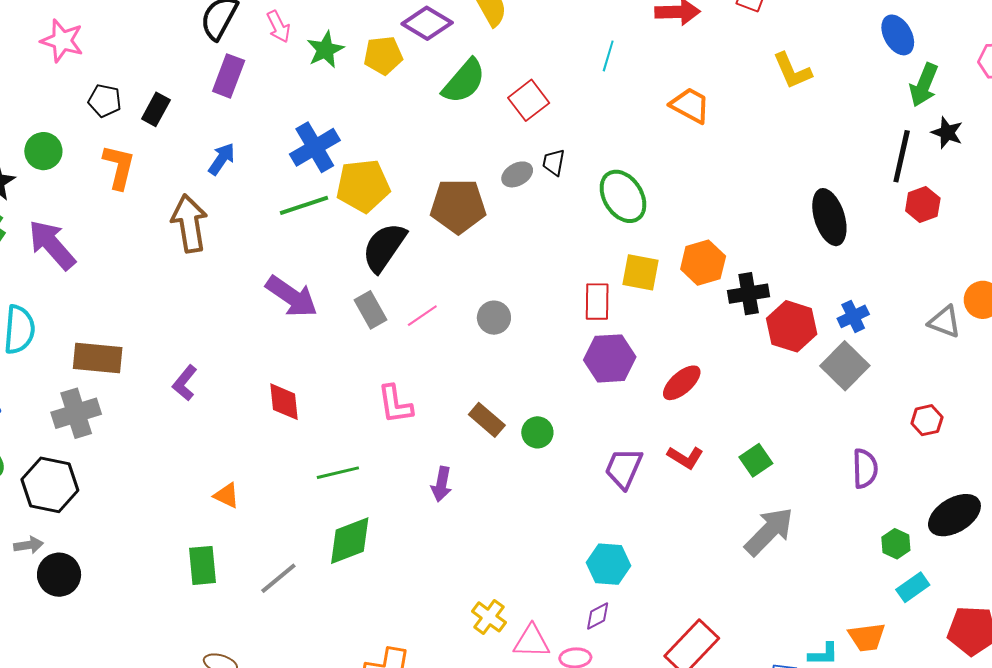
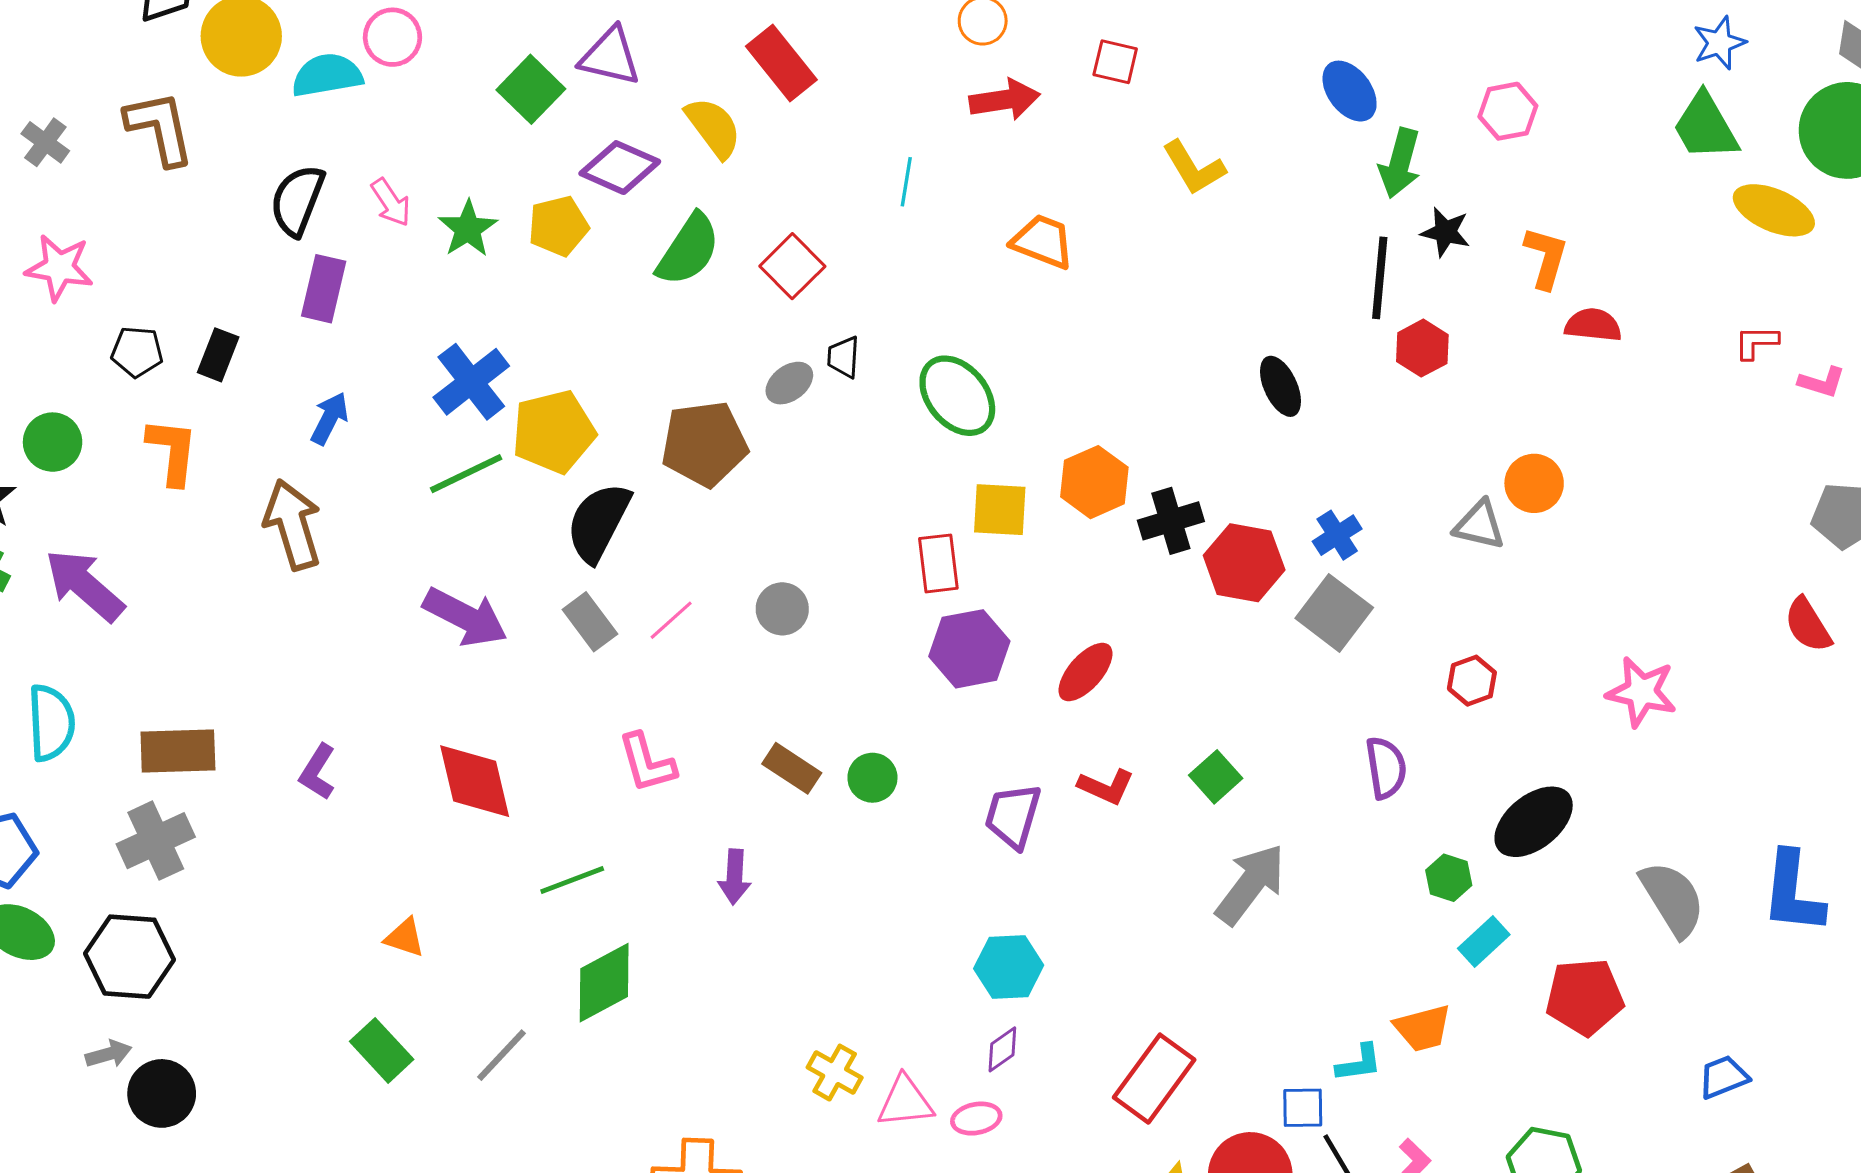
black ellipse: (829, 217) -> (1280, 386), size x0.7
red diamond: (284, 402) -> (475, 781), size x1.4
green rectangle: (203, 565) -> (382, 1050), turned -30

